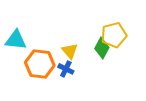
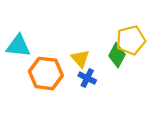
blue cross: (66, 69) -> (87, 78), moved

